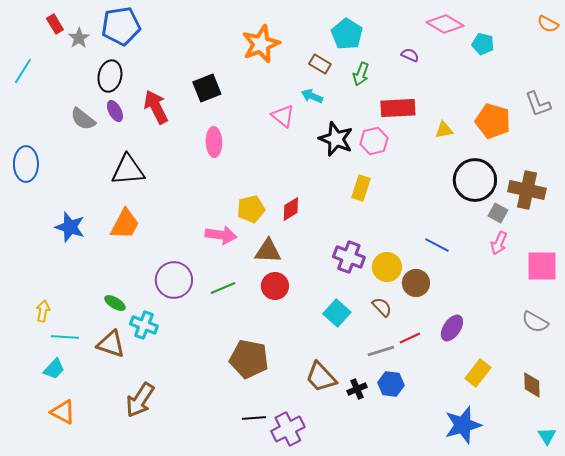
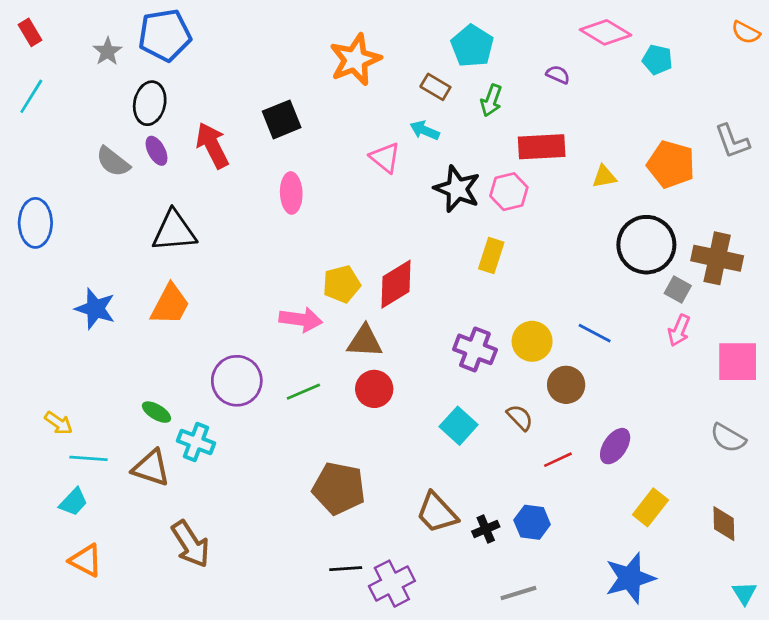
red rectangle: (55, 24) -> (30, 32), moved
red diamond: (291, 209) -> (396, 284), size x1.5
yellow circle: (387, 267) -> (532, 341), moved
yellow arrow: (43, 311) -> (59, 423), turned 115
gray line: (381, 351) -> (518, 593), moved
brown arrow: (140, 400) -> (191, 544), turned -66

